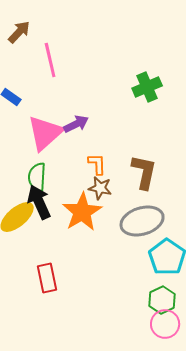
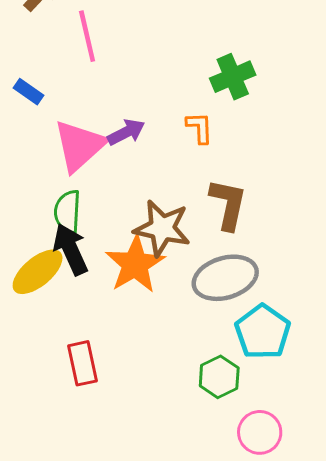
orange L-shape: (97, 164) -> (200, 128), moved
brown star: (100, 188) -> (162, 228), size x1.6
green hexagon: (162, 300) -> (219, 377), moved

